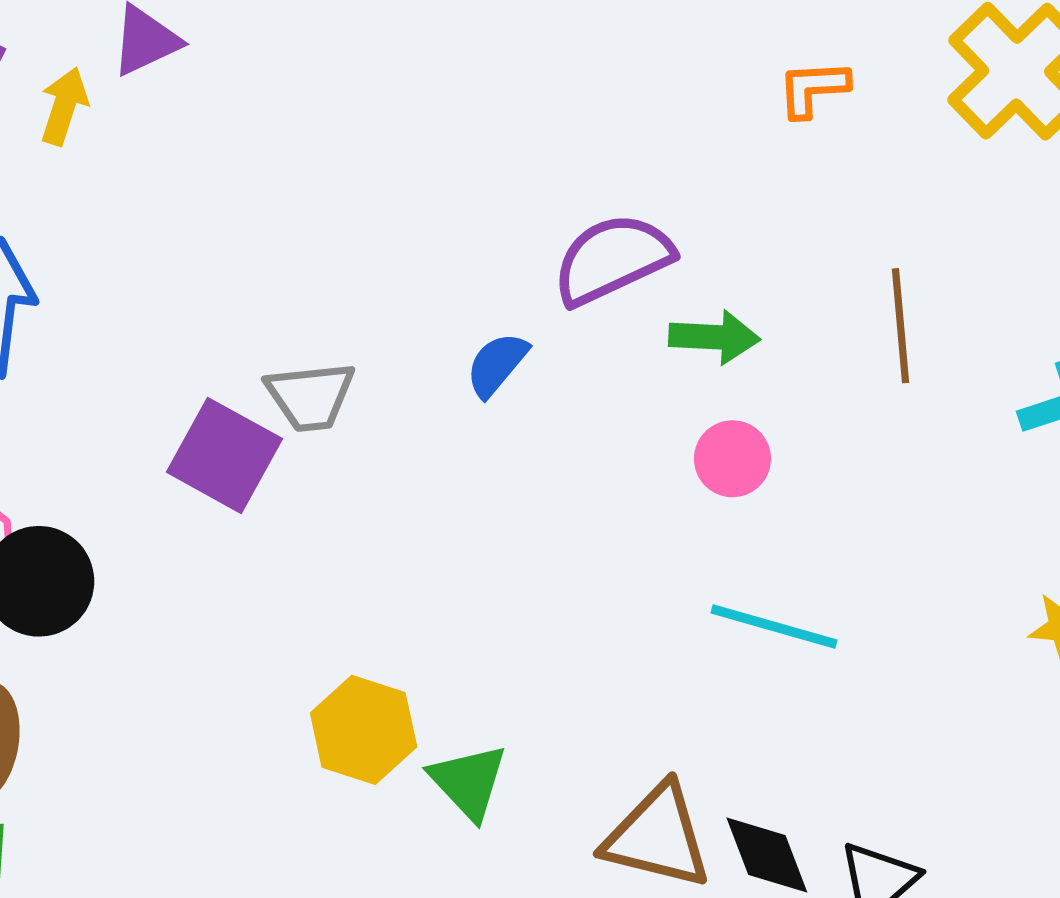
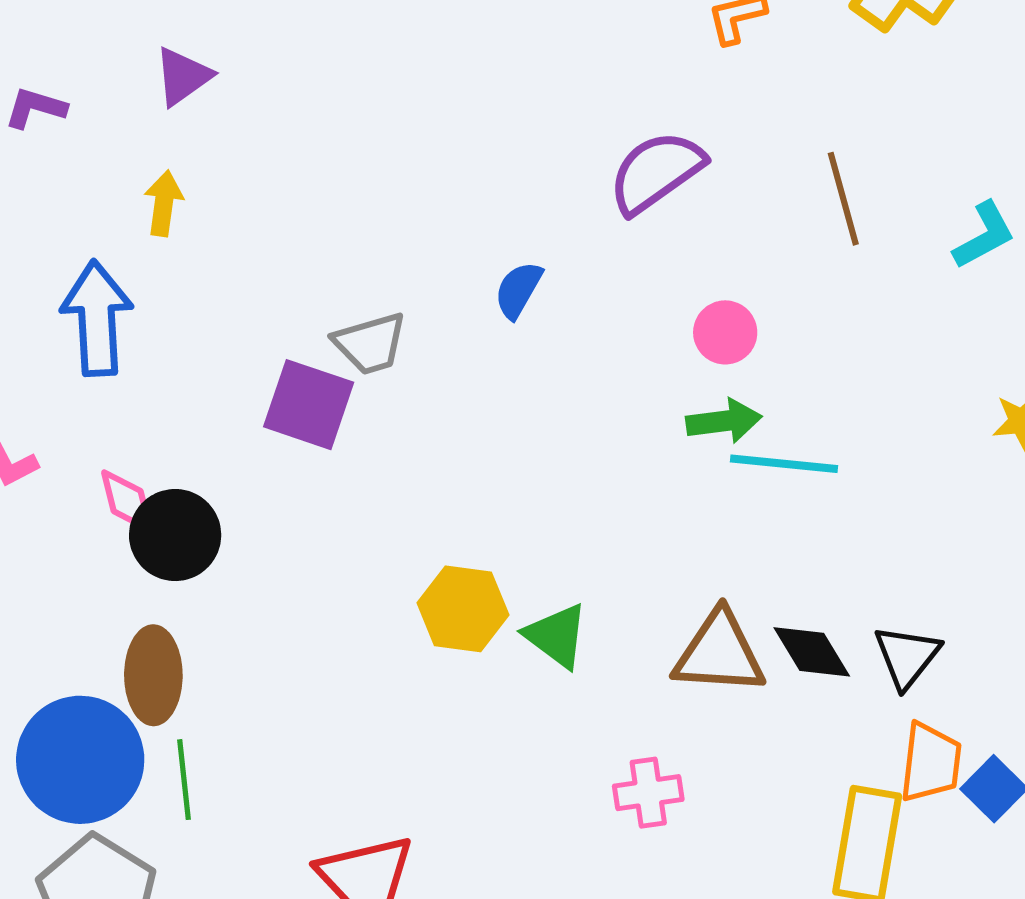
yellow arrow: (64, 106) -> (164, 203), moved
purple semicircle: (612, 259) -> (656, 172), moved
green arrow: (714, 337) -> (724, 421), moved

